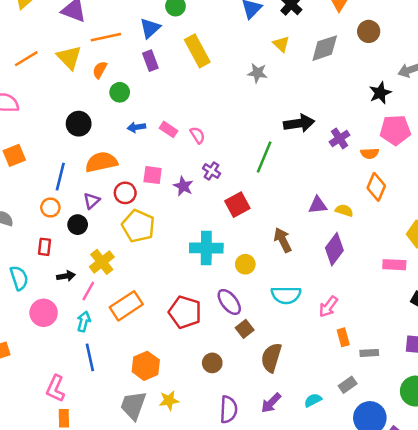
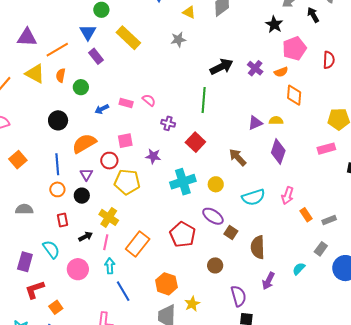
purple star: (183, 186) -> (153, 156), moved
red pentagon: (185, 312) -> (183, 234), turned 30

